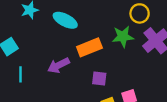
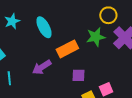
cyan ellipse: (65, 20) -> (44, 27), turned 40

